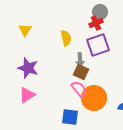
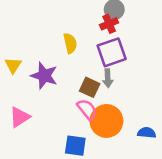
yellow triangle: (25, 30) -> (13, 65), moved
gray arrow: (80, 60) -> (108, 78), moved
purple star: (28, 68) -> (44, 76), moved

